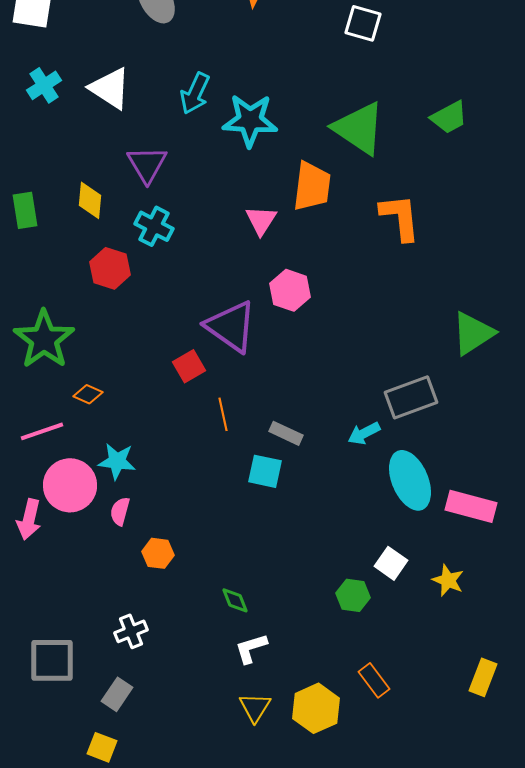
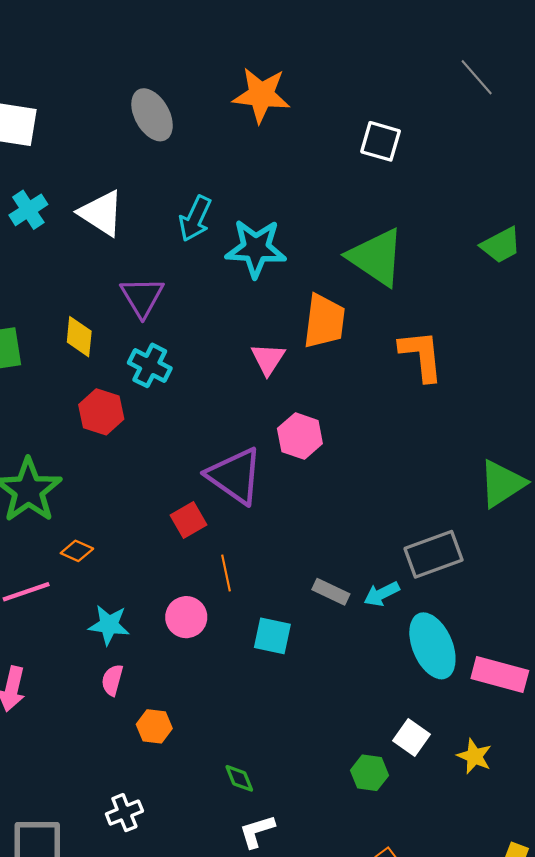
green trapezoid: (449, 117) -> (501, 245), moved
gray rectangle: (286, 433) -> (331, 592), moved
pink circle: (70, 485) -> (186, 617), moved, size x0.7

